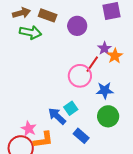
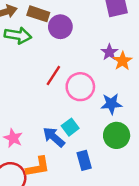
purple circle: (77, 26) -> (60, 27), moved
red line: (92, 64) -> (53, 75), moved
pink star: (29, 129) -> (13, 138), moved
blue rectangle: (81, 136) -> (84, 160), turned 35

